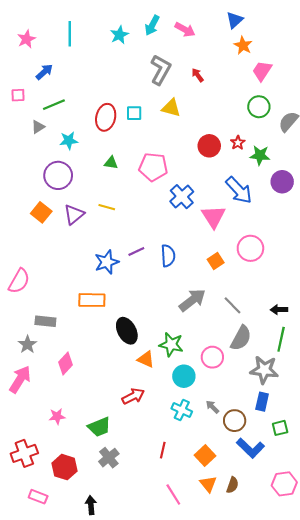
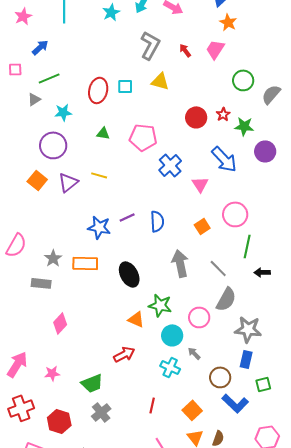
pink trapezoid: (262, 71) -> (215, 49), moved
pink triangle: (213, 217) -> (200, 184), size x0.7
blue star: (107, 262) -> (99, 227), turned 30
gray arrow: (192, 300) -> (180, 263), turned -64
black ellipse: (127, 331) -> (129, 274), moved
green line: (281, 339) -> (247, 246), moved
gray star: (27, 344) -> (53, 258), moved
pink arrow: (20, 379) -> (17, 364), moved
gray arrow: (212, 407) -> (194, 353), moved

